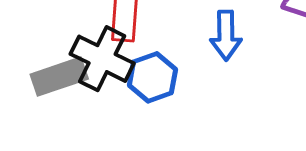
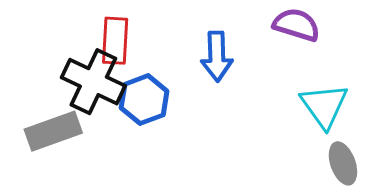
gray rectangle: (59, 77) -> (53, 131), moved

